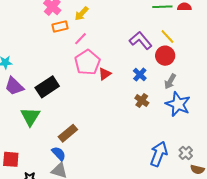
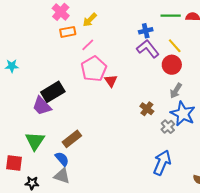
red triangle: (105, 74) -> (111, 81), turned -32
blue cross: (140, 75) -> (146, 31), moved, turned 32
purple trapezoid: (14, 86) -> (42, 106), moved
green triangle: (30, 117) -> (35, 141), moved
gray cross: (186, 153) -> (168, 127), moved

